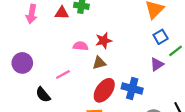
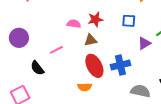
blue square: (161, 37) -> (129, 21), moved, turned 32
blue cross: (132, 89) -> (120, 65), turned -30
red ellipse: (104, 90) -> (94, 66), turned -65

